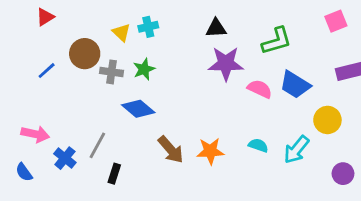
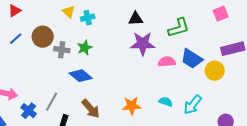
yellow triangle: (121, 32) -> (69, 12), moved
blue line: (47, 71) -> (16, 39), moved
pink semicircle: (260, 89) -> (167, 62), turned -30
yellow circle: (327, 120) -> (215, 71), moved
brown arrow: (171, 150) -> (91, 109), moved

